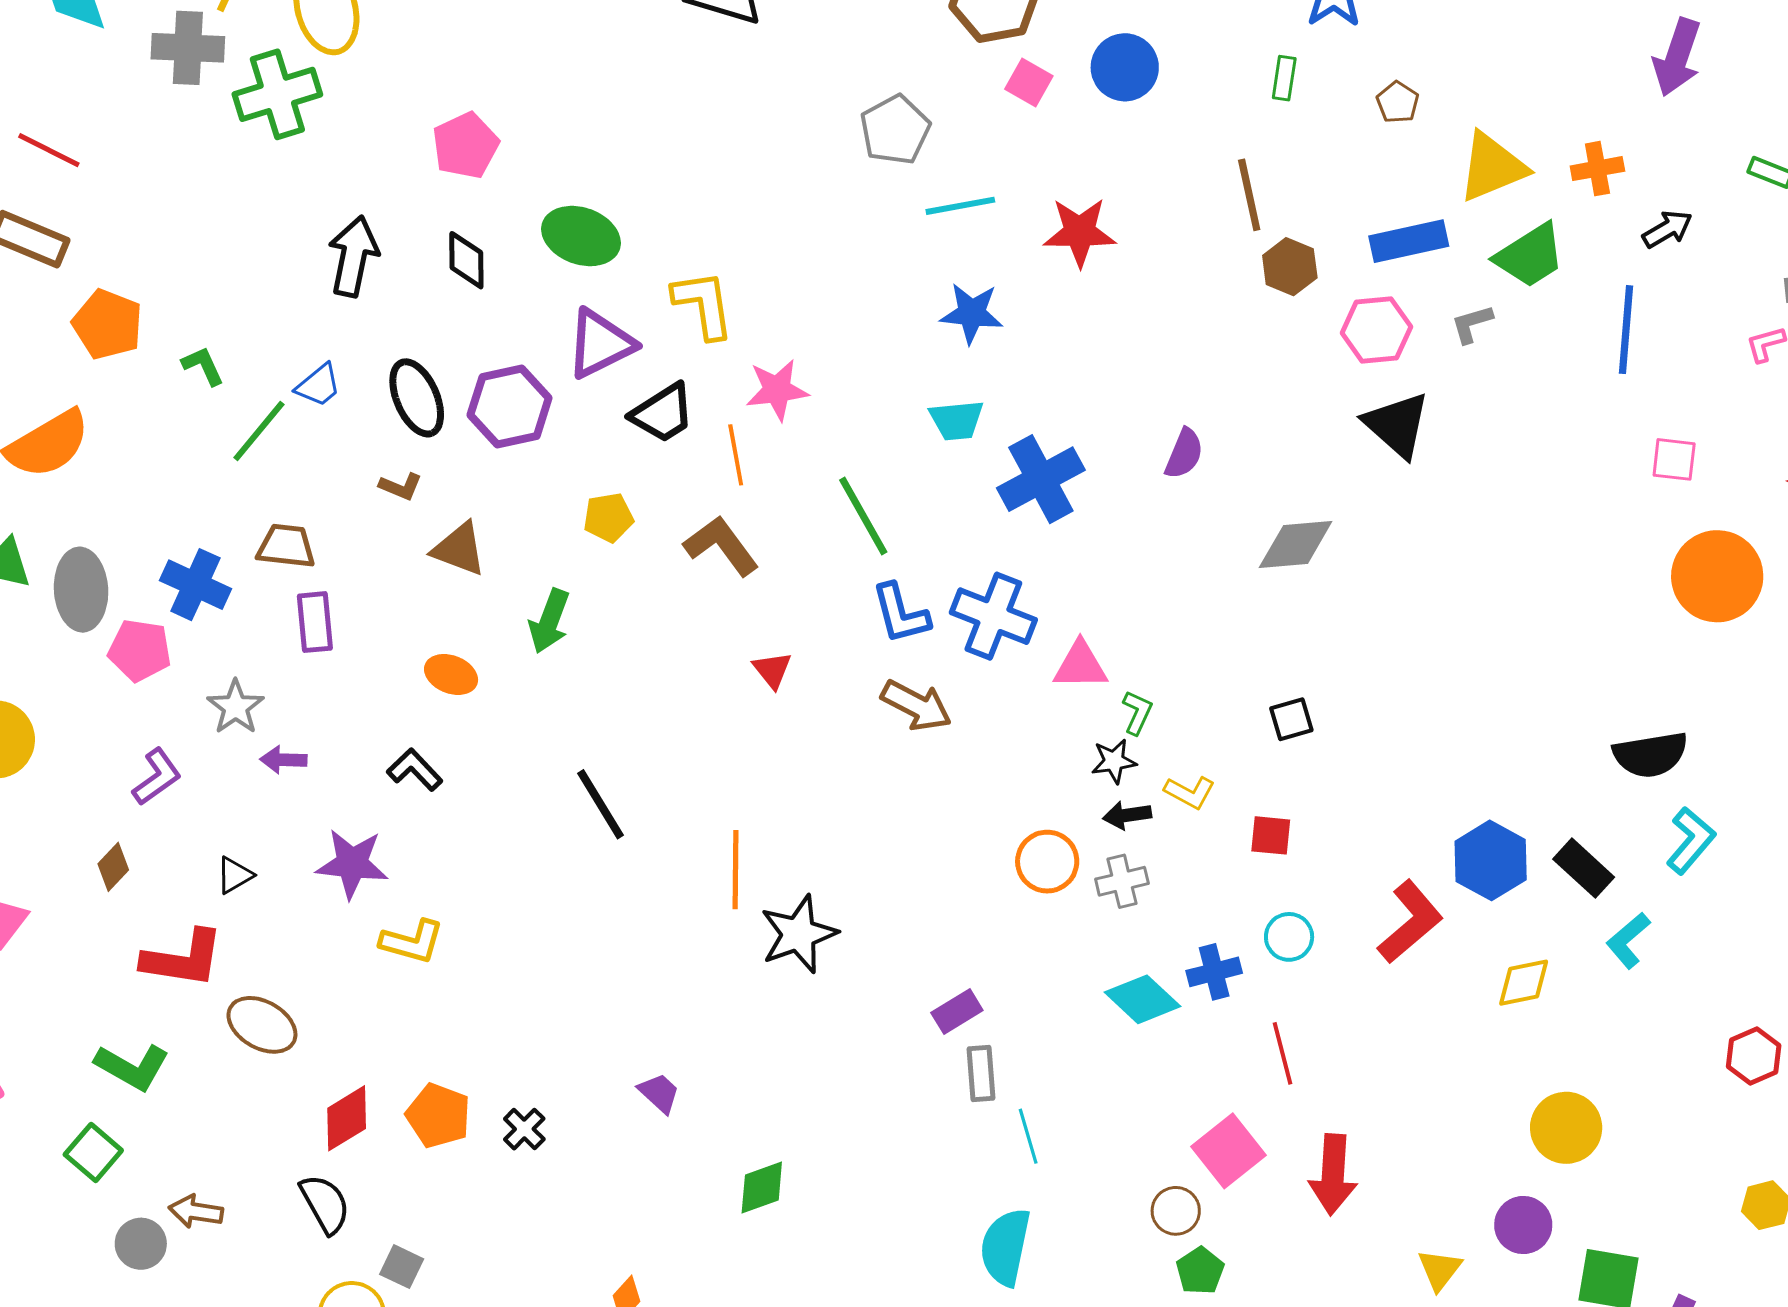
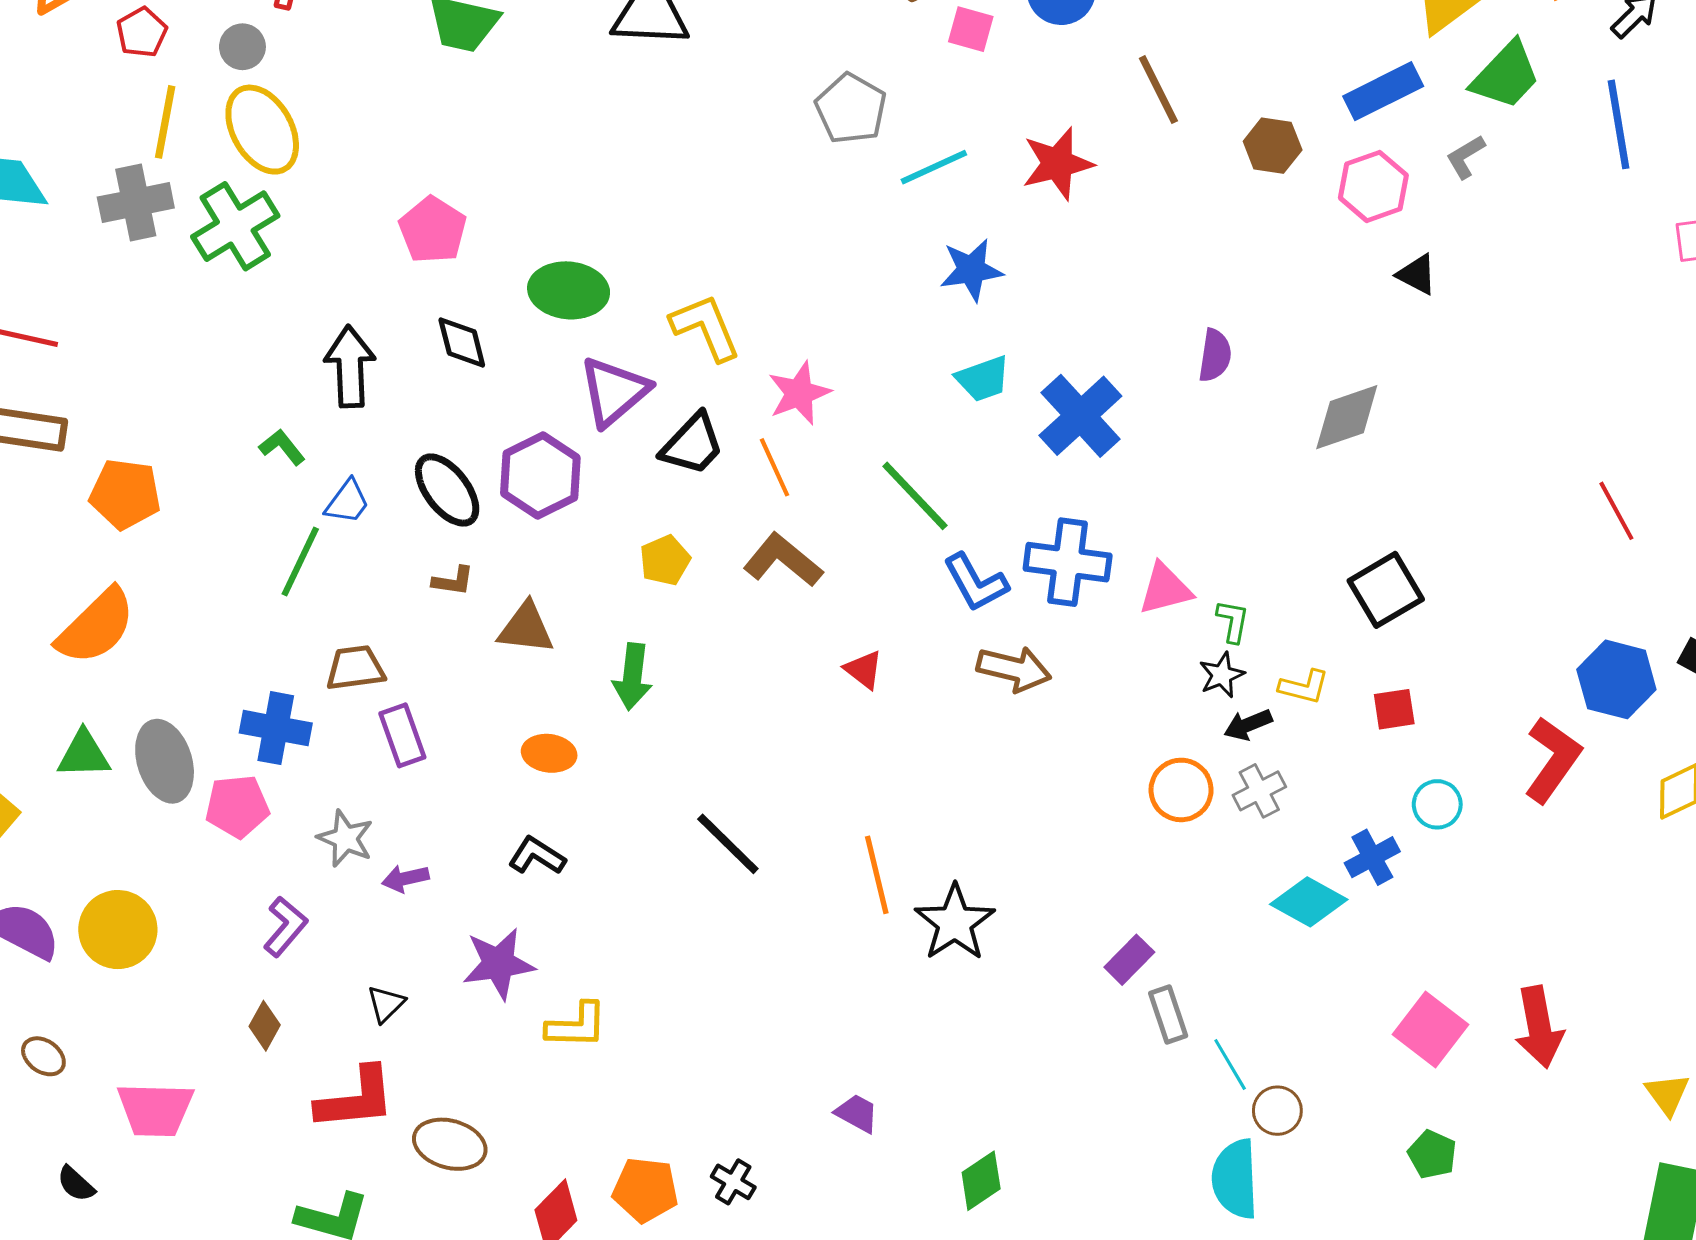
brown line: (1249, 195) -> (1158, 90), moved
green L-shape: (203, 366) -> (282, 447), moved
black triangle: (1397, 425) -> (1417, 274), size x0.6
black square: (1291, 719) -> (1386, 590), size x1.6
red line: (1282, 1053) -> (1616, 511), moved
brown circle: (1176, 1211) -> (1277, 1111), moved

